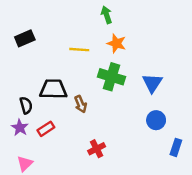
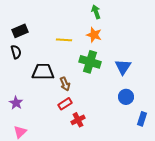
green arrow: (107, 15) -> (96, 12), moved
black semicircle: (26, 105) -> (16, 52), moved
red rectangle: (46, 129) -> (65, 104), moved

